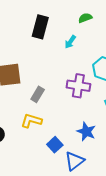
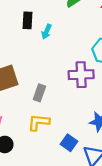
black rectangle: (40, 27) -> (27, 20), size x0.7
cyan arrow: (70, 42) -> (46, 32), moved

